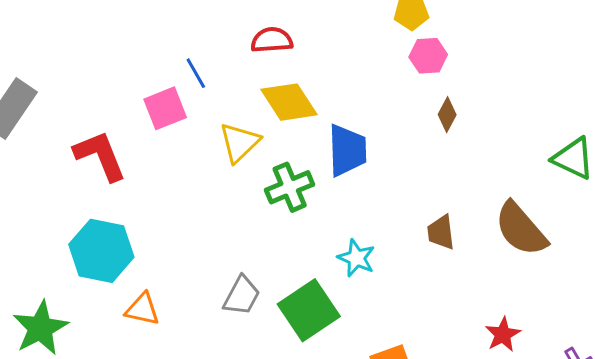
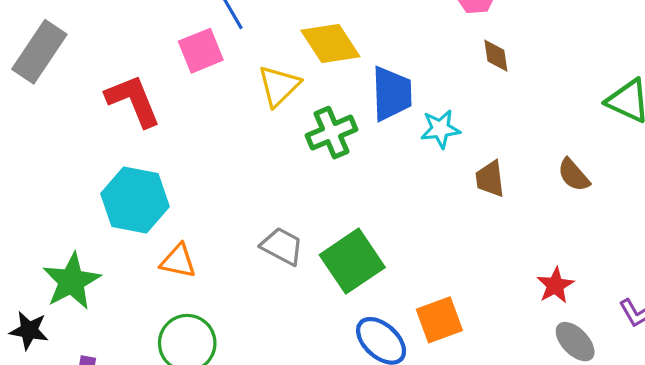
brown diamond: (447, 115) -> (496, 56), turned -36
brown semicircle: (521, 229) -> (574, 175), size x0.6
cyan star: (356, 258) -> (440, 129), moved, turned -30
gray trapezoid: (242, 296) -> (282, 246), turned -90

